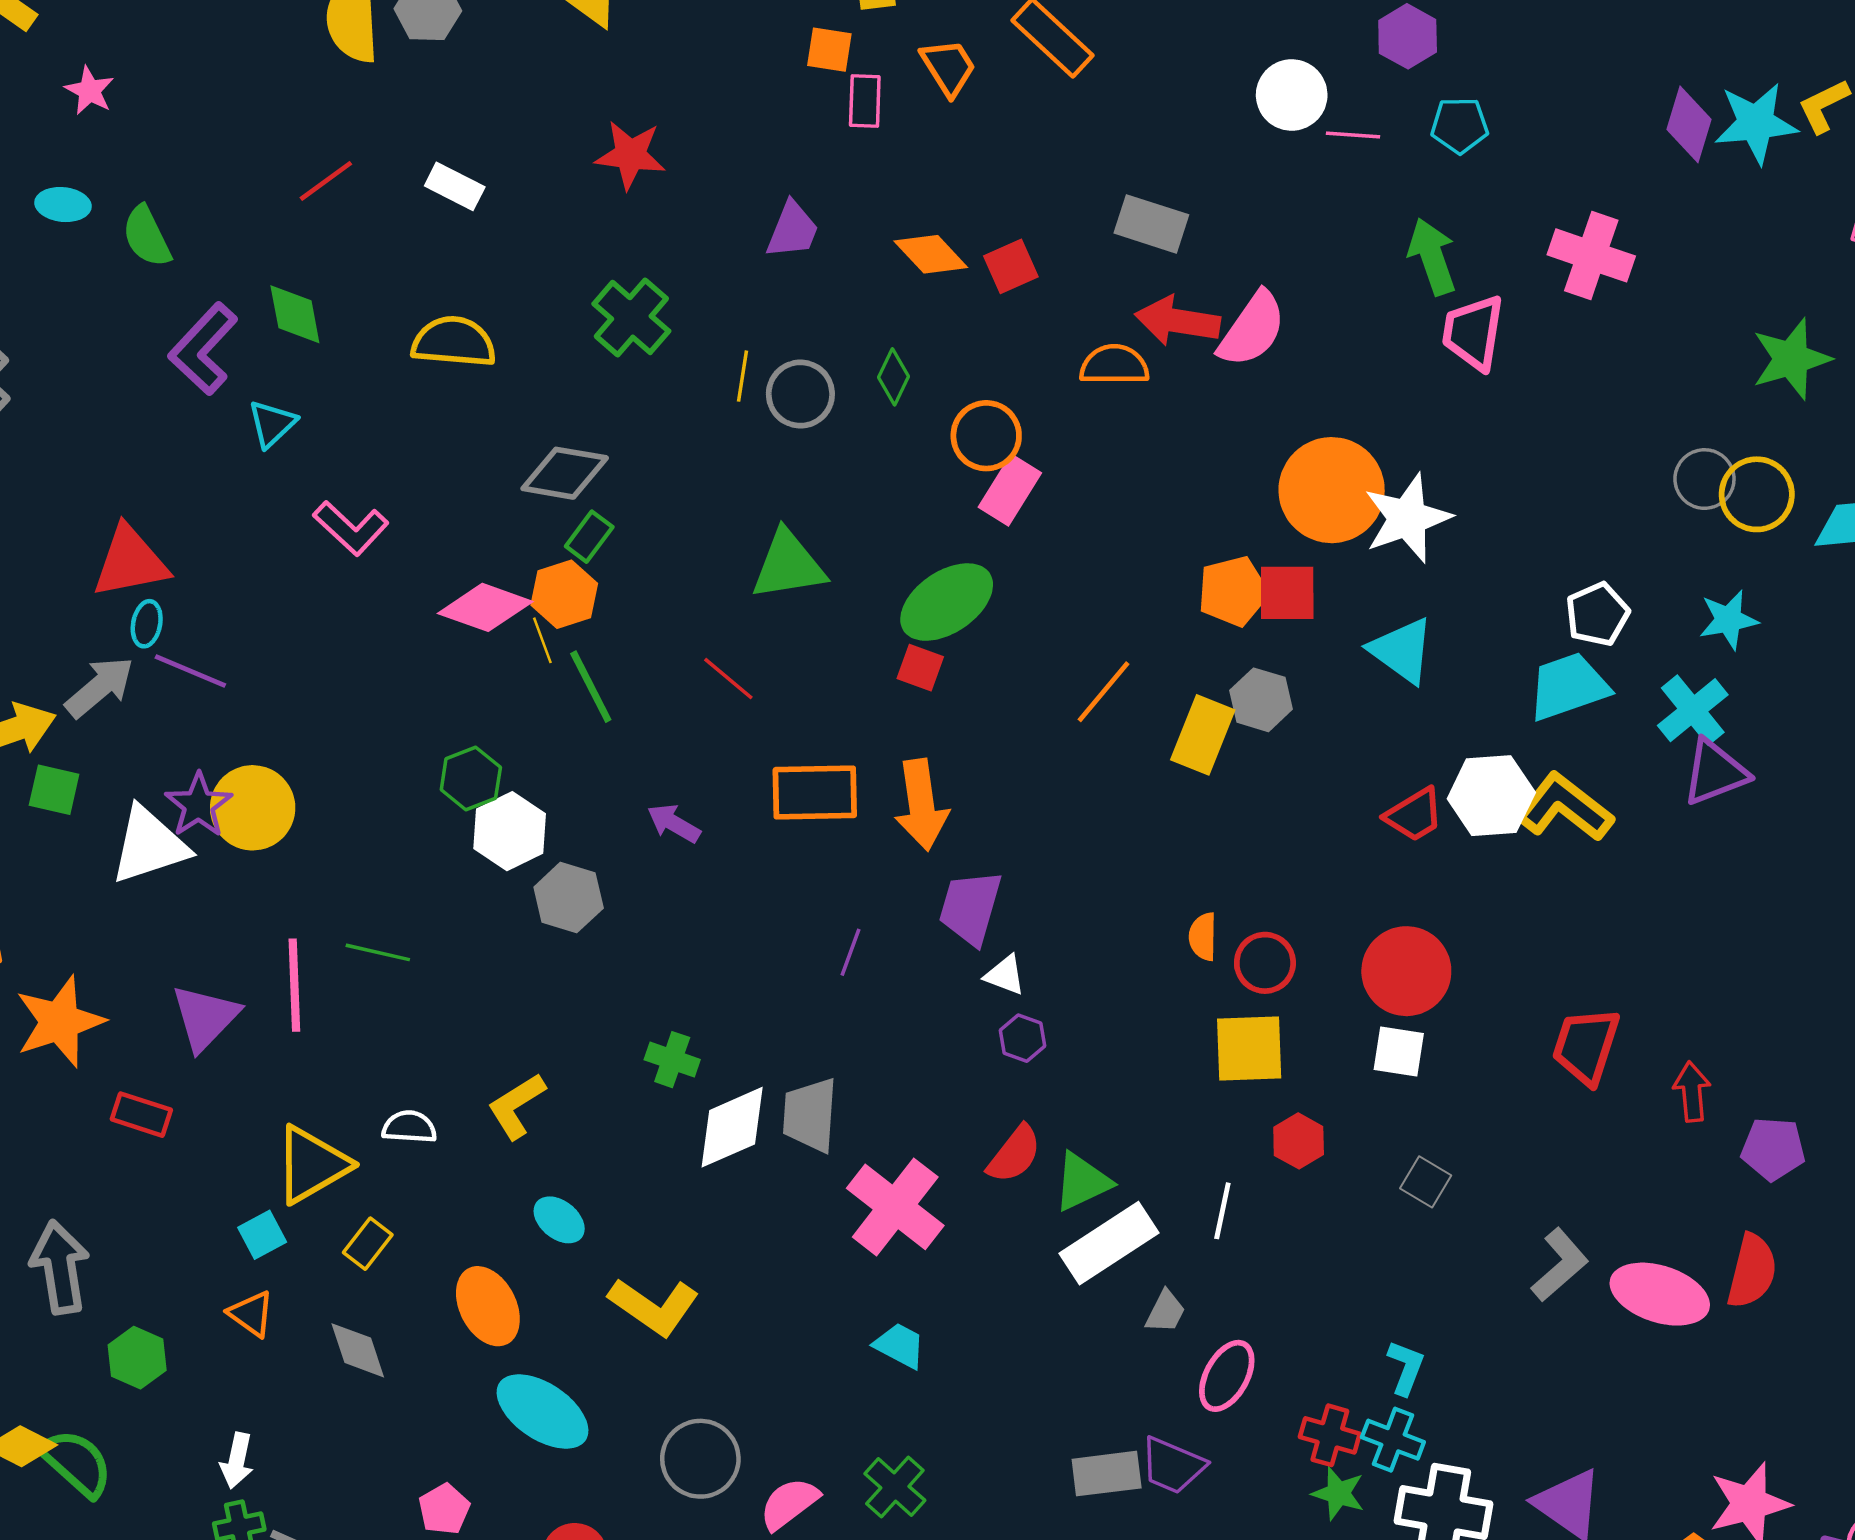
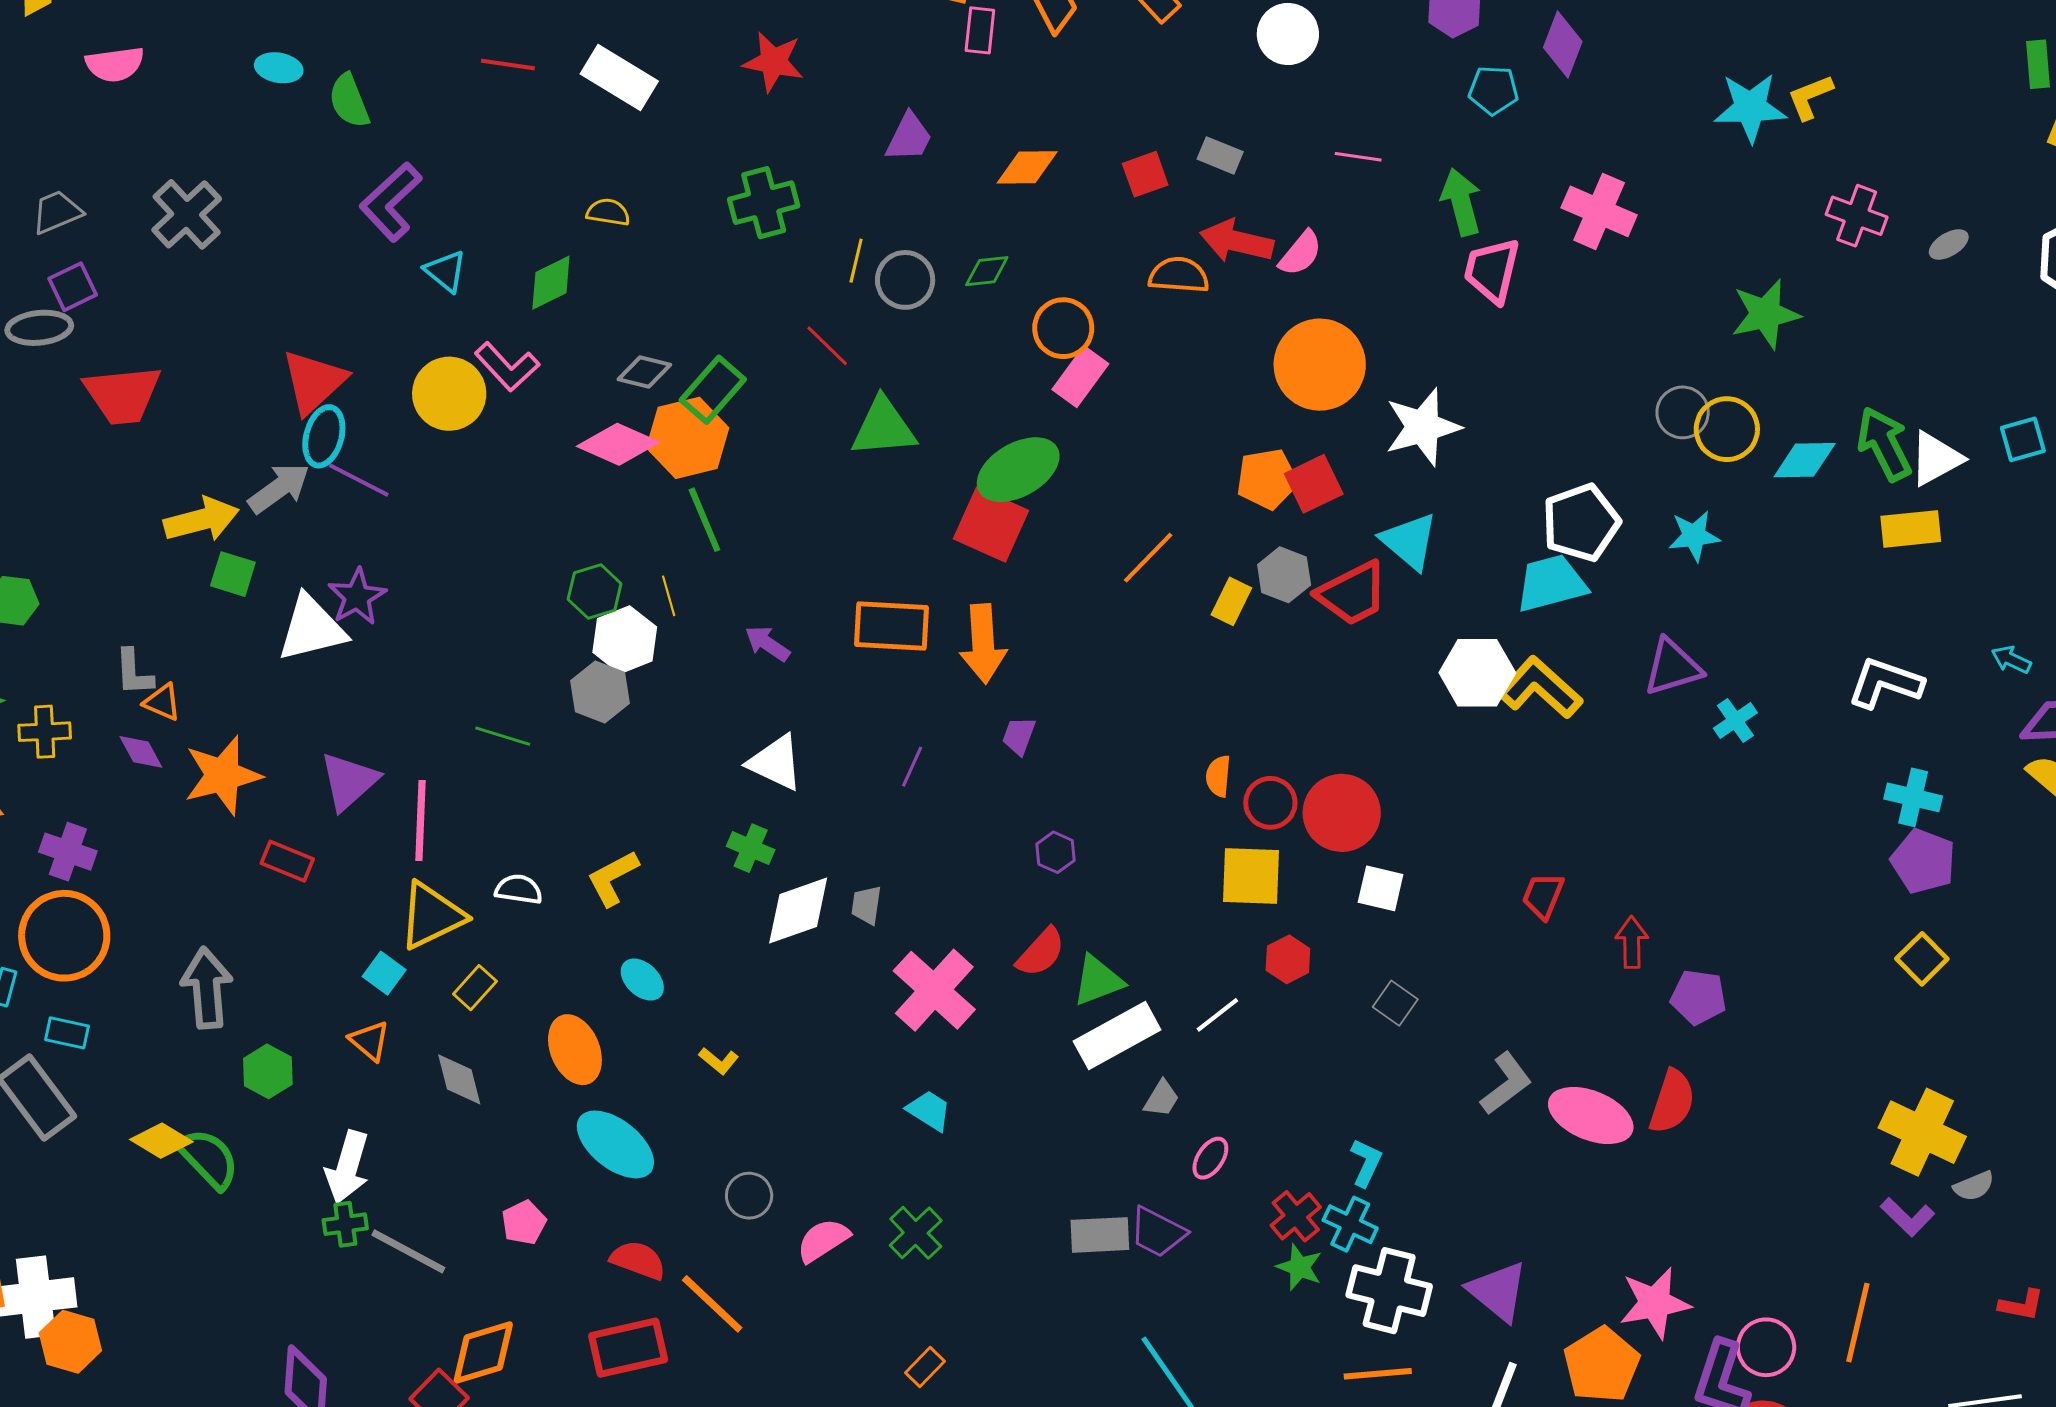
white circle: (1292, 95) -> (1288, 34), moved
purple diamond: (1689, 124) -> (1563, 45), moved
pink line: (1353, 135) -> (1358, 157), moved
red line: (326, 181) -> (508, 64), turned 40
white rectangle: (455, 186) -> (619, 78), size x1.5
gray rectangle: (1151, 224) -> (1220, 155), size x0.7
orange diamond: (931, 254) -> (1027, 167), turned -52
red square: (1011, 266) -> (1145, 174), moved
green diamond: (295, 314) -> (551, 283), moved, turned 70
green cross: (631, 317) -> (764, 203), turned 30
pink semicircle: (1252, 329) -> (1301, 253), size x0.7
yellow semicircle: (454, 342) -> (608, 212), size x0.6
green diamond: (893, 377) -> (987, 271), turned 54
cyan triangle: (272, 424) -> (446, 271), turned -42
gray diamond: (565, 473) -> (644, 372), moved, size x0.7
orange circle: (1332, 490) -> (1320, 365), moved
green rectangle: (589, 537) -> (713, 390), size x1.5
red triangle: (130, 562) -> (314, 382), turned -36
red square: (1287, 593) -> (1314, 484), turned -30
orange hexagon: (564, 594) -> (688, 438), size x1.4
white pentagon: (1597, 614) -> (1581, 523), size x1.4
cyan ellipse: (147, 624) -> (324, 436), size x1.5
yellow line: (542, 640) -> (669, 596), moved
red square: (920, 668) -> (991, 525), size x1.8
red line: (728, 679) -> (827, 346), moved
cyan cross: (1693, 710) -> (1735, 720), moved, size x0.7
yellow rectangle: (1203, 735) -> (1231, 601), size x0.7
yellow circle: (253, 808) -> (449, 394), moved
red trapezoid: (1414, 815) -> (1352, 593), moved, size x1.4
gray hexagon: (569, 898) -> (600, 692), moved
purple trapezoid: (970, 908) -> (1019, 736), size x0.6
red circle: (1406, 971) -> (1342, 813), moved
white triangle: (1005, 975) -> (776, 763), moved, size x1.6
pink line: (294, 985) -> (420, 820), moved
red trapezoid: (1586, 1046) -> (1543, 896), size x0.7
gray trapezoid: (810, 1115) -> (866, 905), size x0.6
white line: (1222, 1211) -> (1217, 1015), turned 36
cyan square: (262, 1235) -> (384, 973), turned -30
yellow L-shape: (654, 1307) -> (719, 1061), size x0.5
pink ellipse: (1227, 1376) -> (1210, 1158), size x0.7
red cross: (1330, 1435) -> (1296, 1216), turned 30
gray circle: (700, 1459) -> (749, 1196), size x0.7
white arrow: (237, 1461) -> (347, 1167), size x1.5

